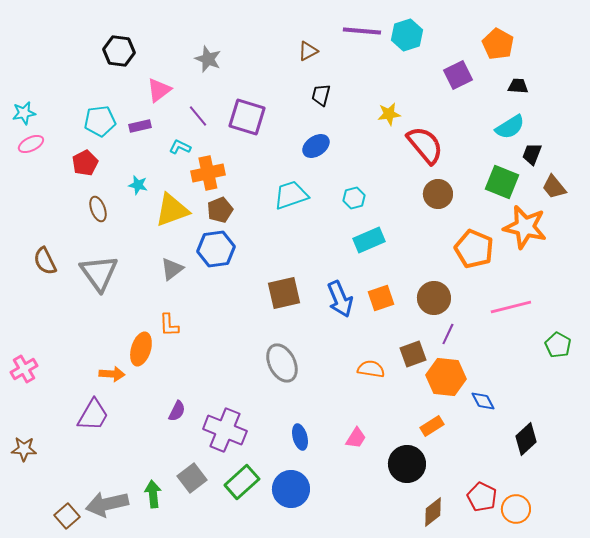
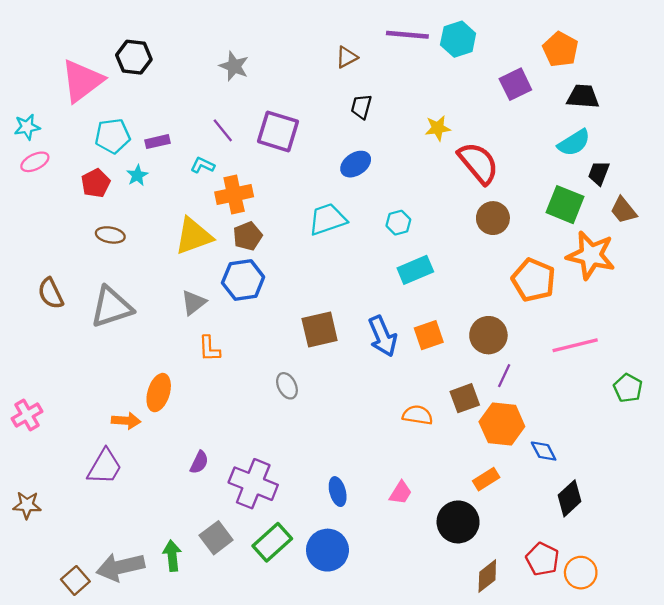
black trapezoid: (518, 86) -> (583, 97), size x1.4
pink triangle: (159, 90) -> (82, 81), moved, size x1.6
cyan star: (138, 185) -> (137, 175), moved, turned 30
brown ellipse: (98, 209) -> (110, 235), turned -60
gray triangle: (99, 273) -> (111, 307), turned 48
orange L-shape: (169, 325) -> (209, 349), moved
gray ellipse: (282, 363) -> (287, 386), moved, size x0.6
black diamond: (526, 439) -> (569, 498), moved

